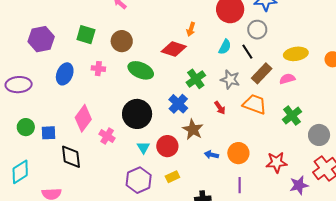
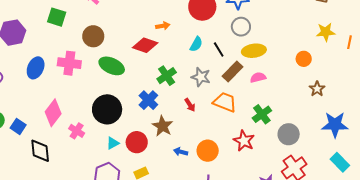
orange arrow: (191, 29) -> (163, 26), turned -120
gray circle: (257, 30) -> (241, 27), moved
green square: (86, 35) -> (57, 17), moved
yellow ellipse: (296, 54) -> (254, 51), moved
pink cross: (98, 69) -> (69, 63), size x1.6
blue square: (48, 133) -> (18, 126), turned 35
cyan triangle: (143, 147) -> (113, 143), turned 32
red star: (277, 162) -> (244, 141), moved, turned 30

